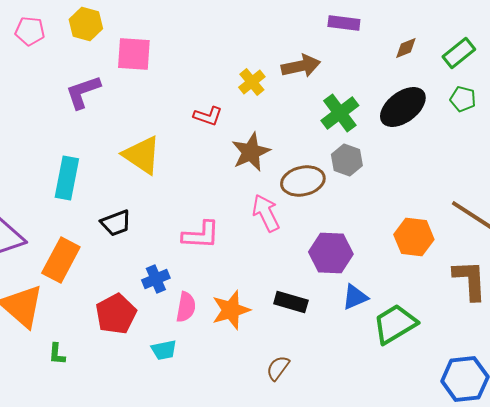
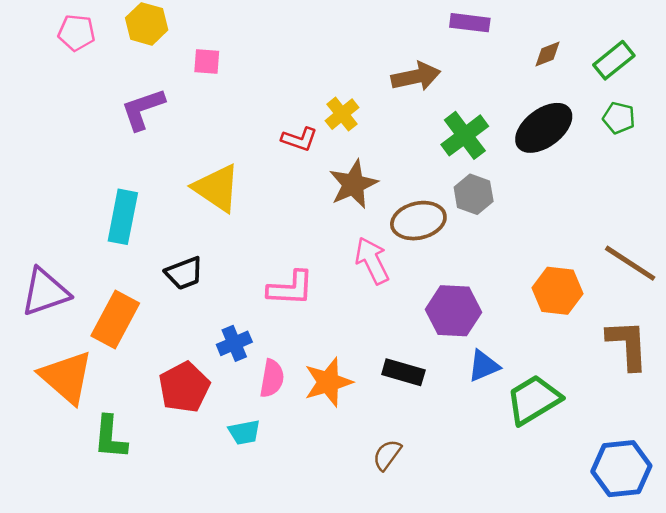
pink square: (134, 54) -> (207, 61), size x0.6
yellow cross: (252, 82) -> (342, 114), moved
green L-shape: (57, 354) -> (110, 437), size x1.6

